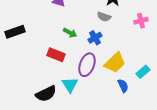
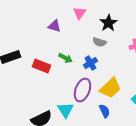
red rectangle: (56, 55) -> (41, 66), moved
blue semicircle: (123, 86) -> (104, 111), moved

